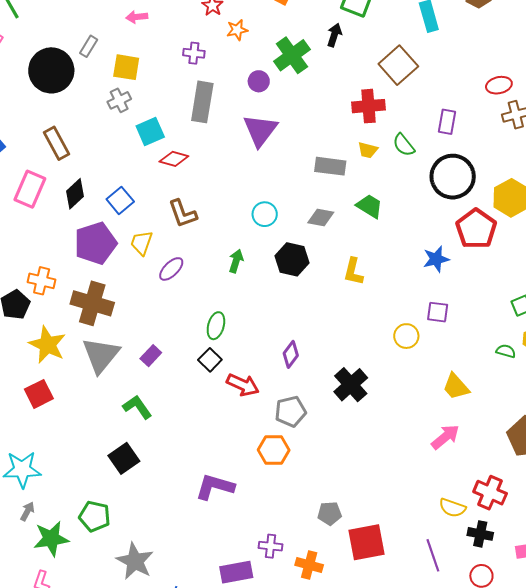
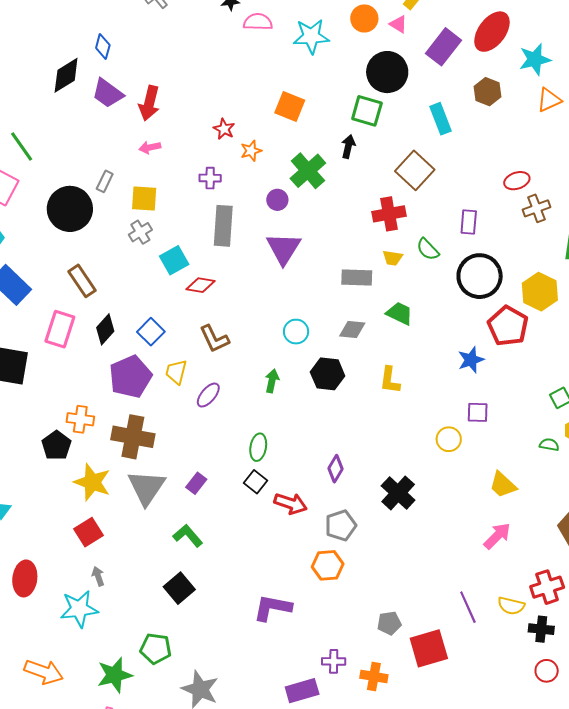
red cross: (490, 493) -> (547, 587), turned -36
gray arrow: (27, 511) -> (98, 576), moved, turned -42
purple line: (433, 555) -> (468, 607), moved

